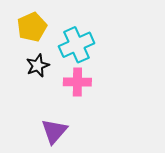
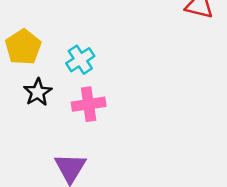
cyan cross: (77, 45) -> (80, 60), size x0.7

